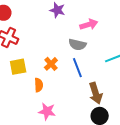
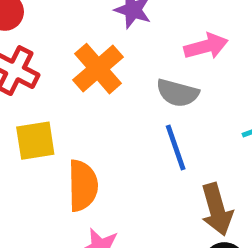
orange cross: (51, 64) -> (98, 69), moved, size x1.5
orange semicircle: (39, 85) -> (83, 186), size x1.5

